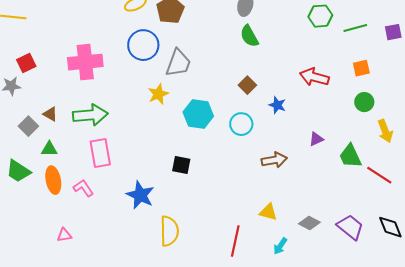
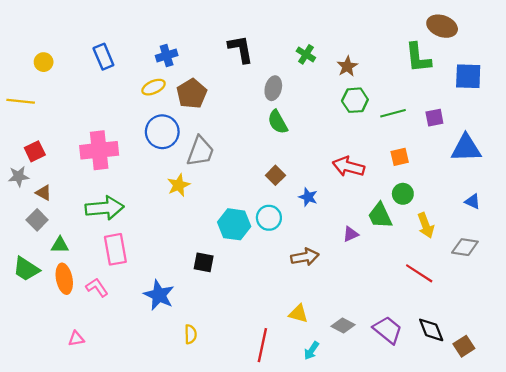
brown triangle: (50, 114) -> (44, 193), moved
cyan hexagon: (198, 114) -> (234, 224), moved
green trapezoid: (350, 156) -> (380, 216), moved
yellow semicircle: (169, 231) -> (191, 334), size x0.6

